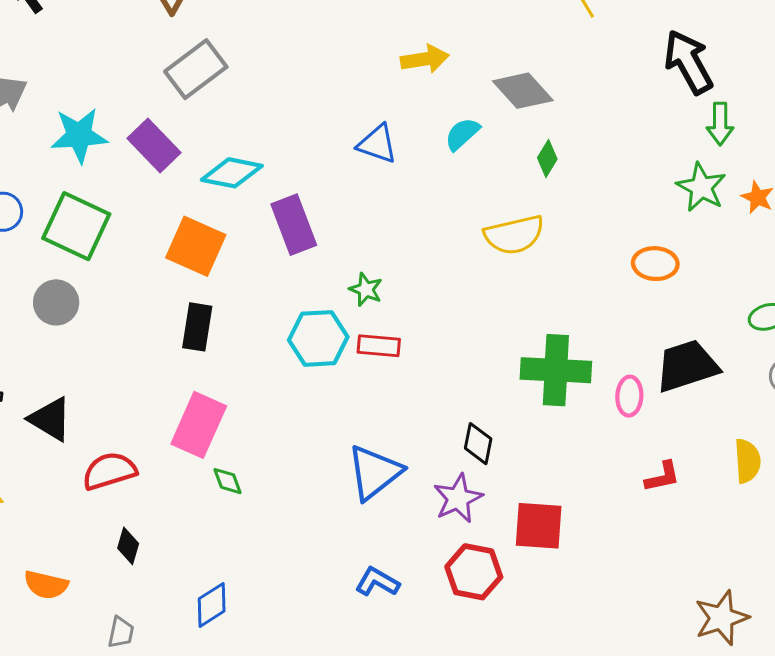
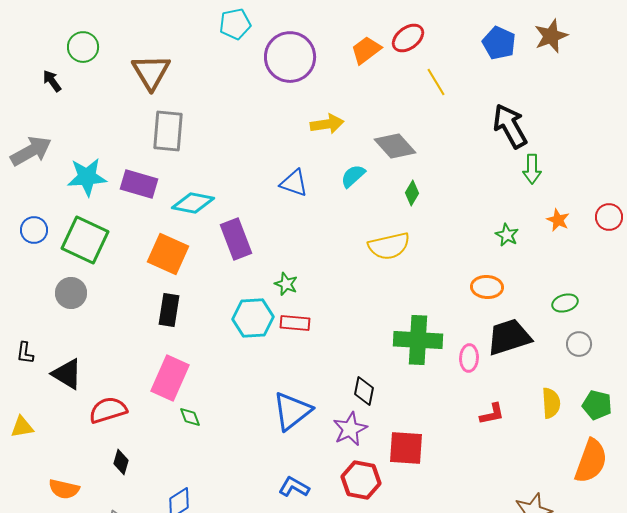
gray rectangle: (196, 69) -> (168, 131), turned -48
purple rectangle: (154, 145) -> (139, 184), turned -30
green star: (701, 187) -> (507, 235), moved, size x0.7
orange ellipse: (655, 264) -> (487, 287), moved

